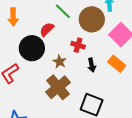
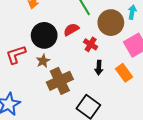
red semicircle: (47, 29) -> (71, 29), moved
brown star: (60, 62) -> (43, 61), moved

